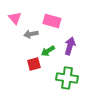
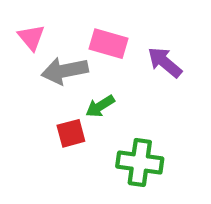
gray arrow: (31, 34) -> (65, 71), size x1.5
purple arrow: (70, 46) -> (165, 62), moved, turned -66

